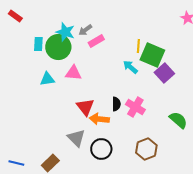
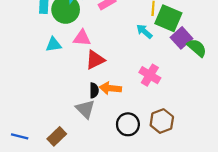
black semicircle: (116, 104) -> (94, 90), moved
red triangle: (85, 107) -> (95, 60), moved, turned 42
green semicircle: (178, 120) -> (197, 48), moved
black circle: (101, 149) -> (128, 124), moved

